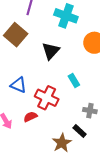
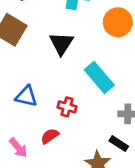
cyan rectangle: (74, 80) -> (99, 77), size x1.6
red cross: (47, 98) -> (67, 107), size x0.6

